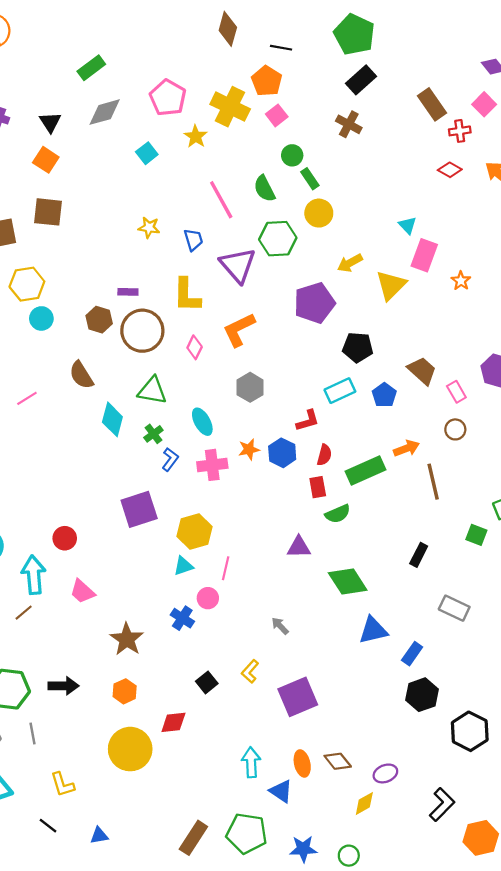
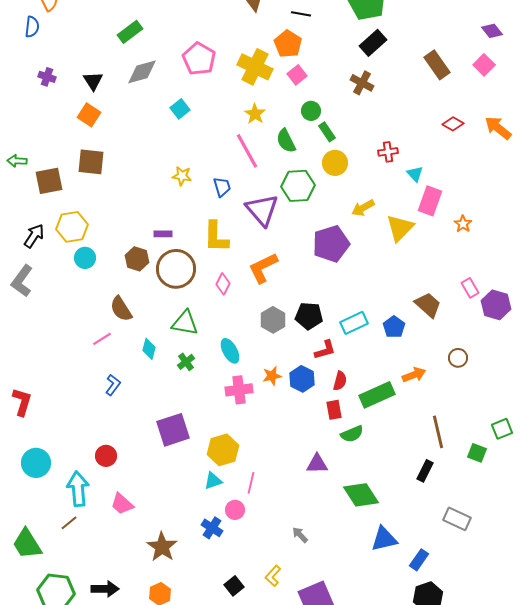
red cross: (460, 131) -> (388, 152), moved
yellow star: (196, 136) -> (255, 114), moved
black pentagon: (358, 347) -> (309, 316), moved
pink rectangle: (456, 392) -> (470, 288), moved
pink line: (27, 398) -> (102, 339), moved
cyan diamond: (112, 419) -> (149, 349), size x0.7
blue L-shape: (170, 459) -> (113, 385), moved
brown line: (433, 482) -> (438, 432), moved

